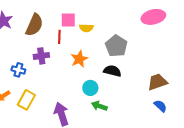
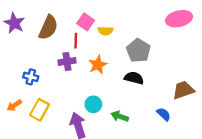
pink square: (68, 20) -> (86, 22), turned 35
purple cross: (41, 56) -> (67, 61), moved
cyan circle: (90, 88) -> (93, 104), moved
blue semicircle: (160, 106) -> (164, 114), moved

